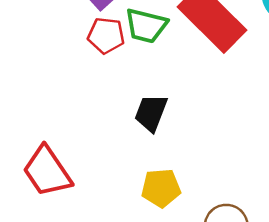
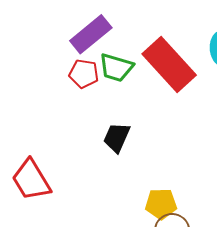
yellow pentagon: (161, 188) -> (161, 204), moved

